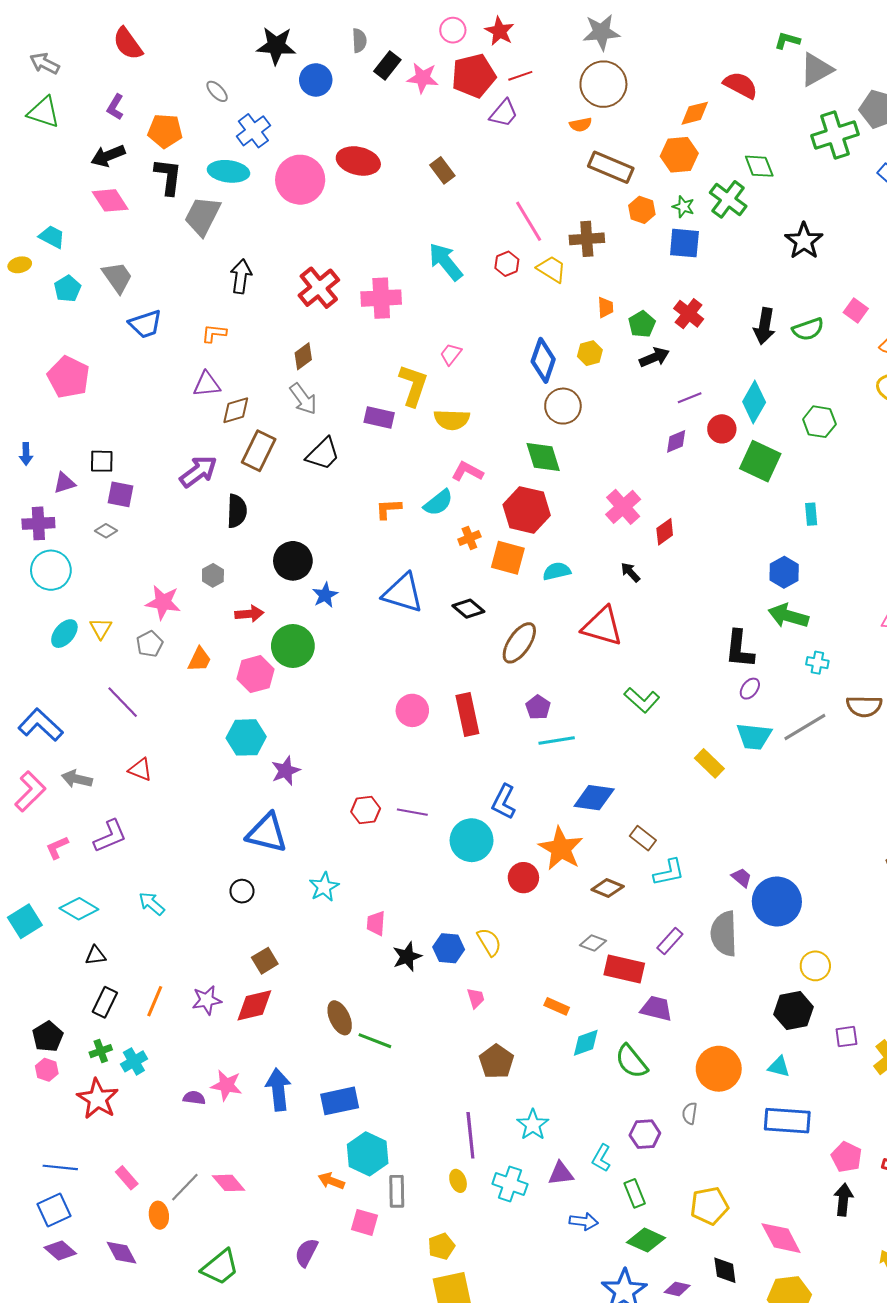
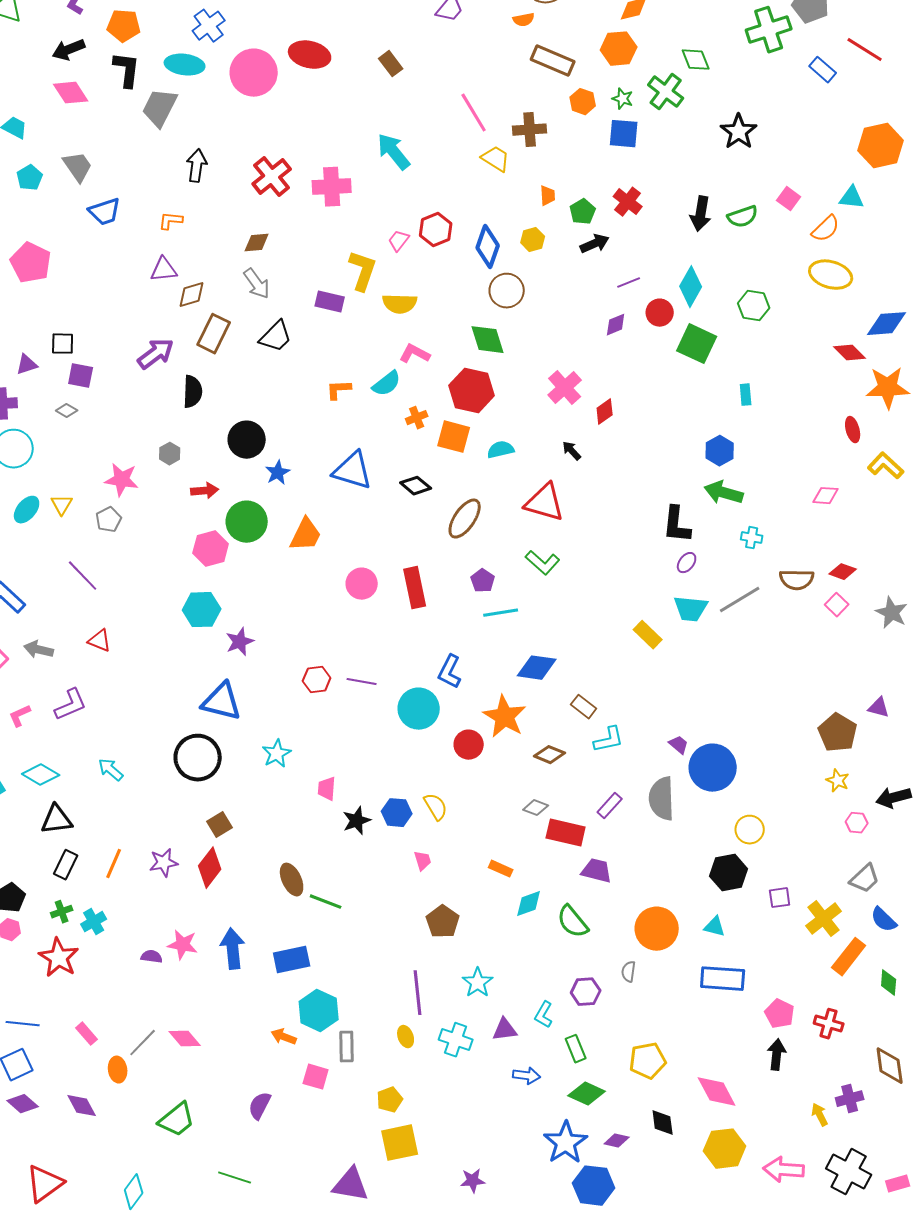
red hexagon: (507, 264) -> (436, 230), moved, size x1.4
brown diamond: (303, 356) -> (257, 243), turned 32
orange trapezoid: (199, 660) -> (306, 535), moved, size x1.4
green L-shape: (642, 700) -> (543, 563), moved
black circle: (242, 891) -> (198, 758), size x2.0
black triangle: (96, 956) -> (57, 820), size x1.6
red diamond: (254, 1005) -> (210, 868), turned -39

